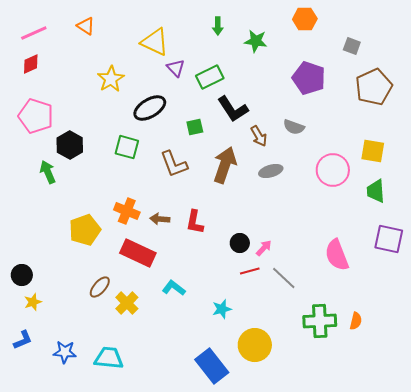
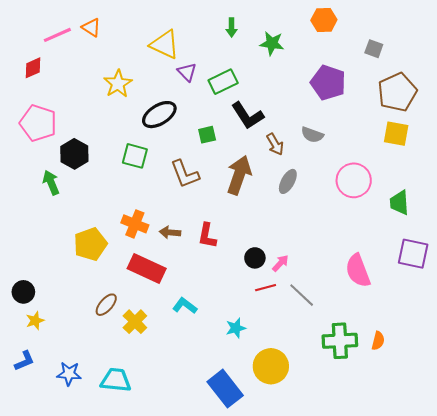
pink line: (34, 33) -> (57, 35), moved
yellow square: (373, 151) -> (396, 134), moved
gray ellipse: (271, 171) -> (288, 181), turned -45

